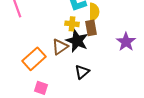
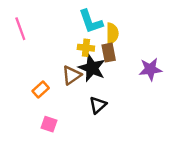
purple star: (126, 42) -> (150, 69), turned 30
orange rectangle: (34, 59) -> (41, 90), size x0.6

